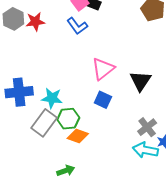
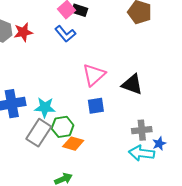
black triangle: (141, 81) -> (132, 84), turned -40
blue square: (103, 100) -> (96, 106), turned -30
gray cross: (147, 127) -> (142, 130), turned 36

